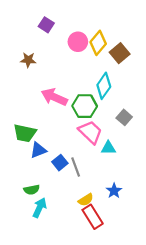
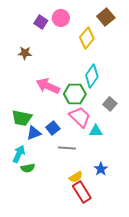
pink circle: (78, 42) -> (61, 18), moved
brown square: (120, 53) -> (106, 17), moved
blue square: (60, 163) -> (53, 128), moved
gray line: (76, 167) -> (67, 148), turned -66
cyan arrow: (40, 208) -> (19, 154), moved

